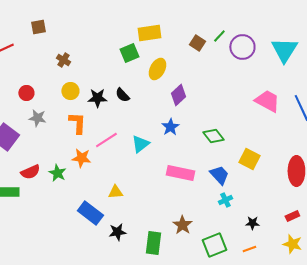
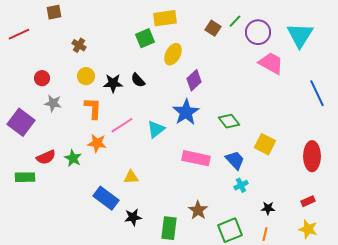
pink trapezoid: (267, 101) -> (271, 63), moved
blue star: (170, 127) -> (186, 112), size x1.5
orange line: (249, 249) -> (265, 234), turned -56

